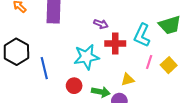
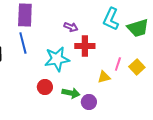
cyan L-shape: (142, 35) -> (111, 19), moved
blue line: (44, 68) -> (23, 43), moved
yellow triangle: (128, 80) -> (104, 77), moved

